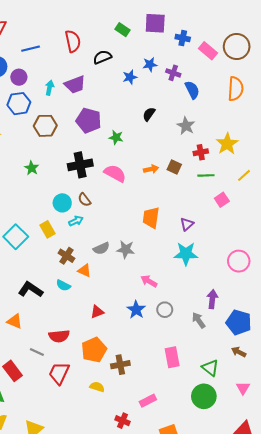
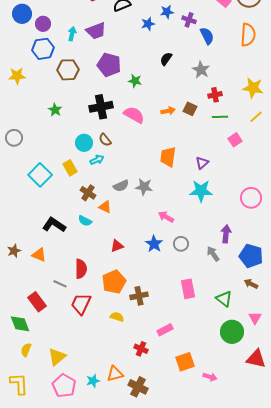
yellow star: (227, 144) -> (253, 88), moved, turned -30
red semicircle: (59, 336) -> (81, 269), turned -84
green circle: (204, 396) -> (232, 332), moved

